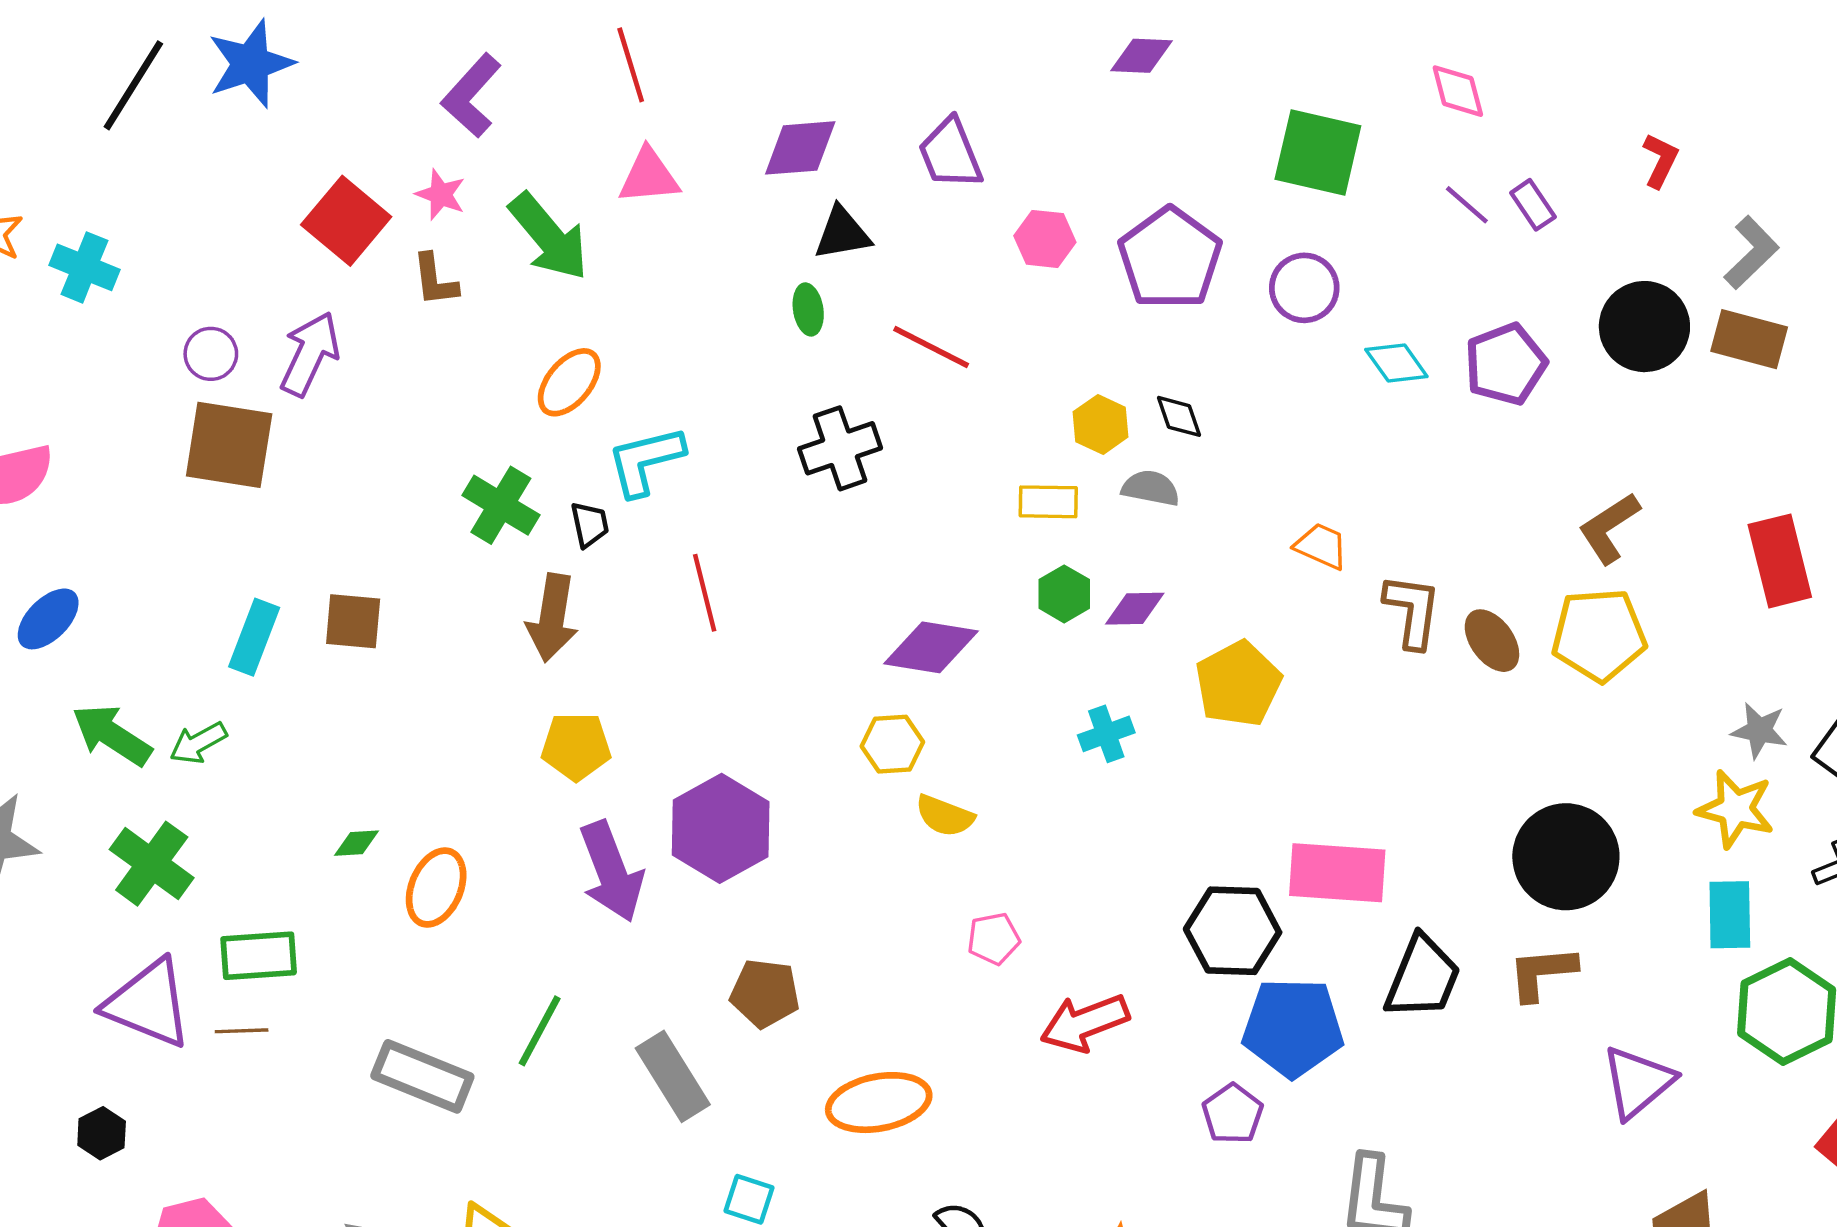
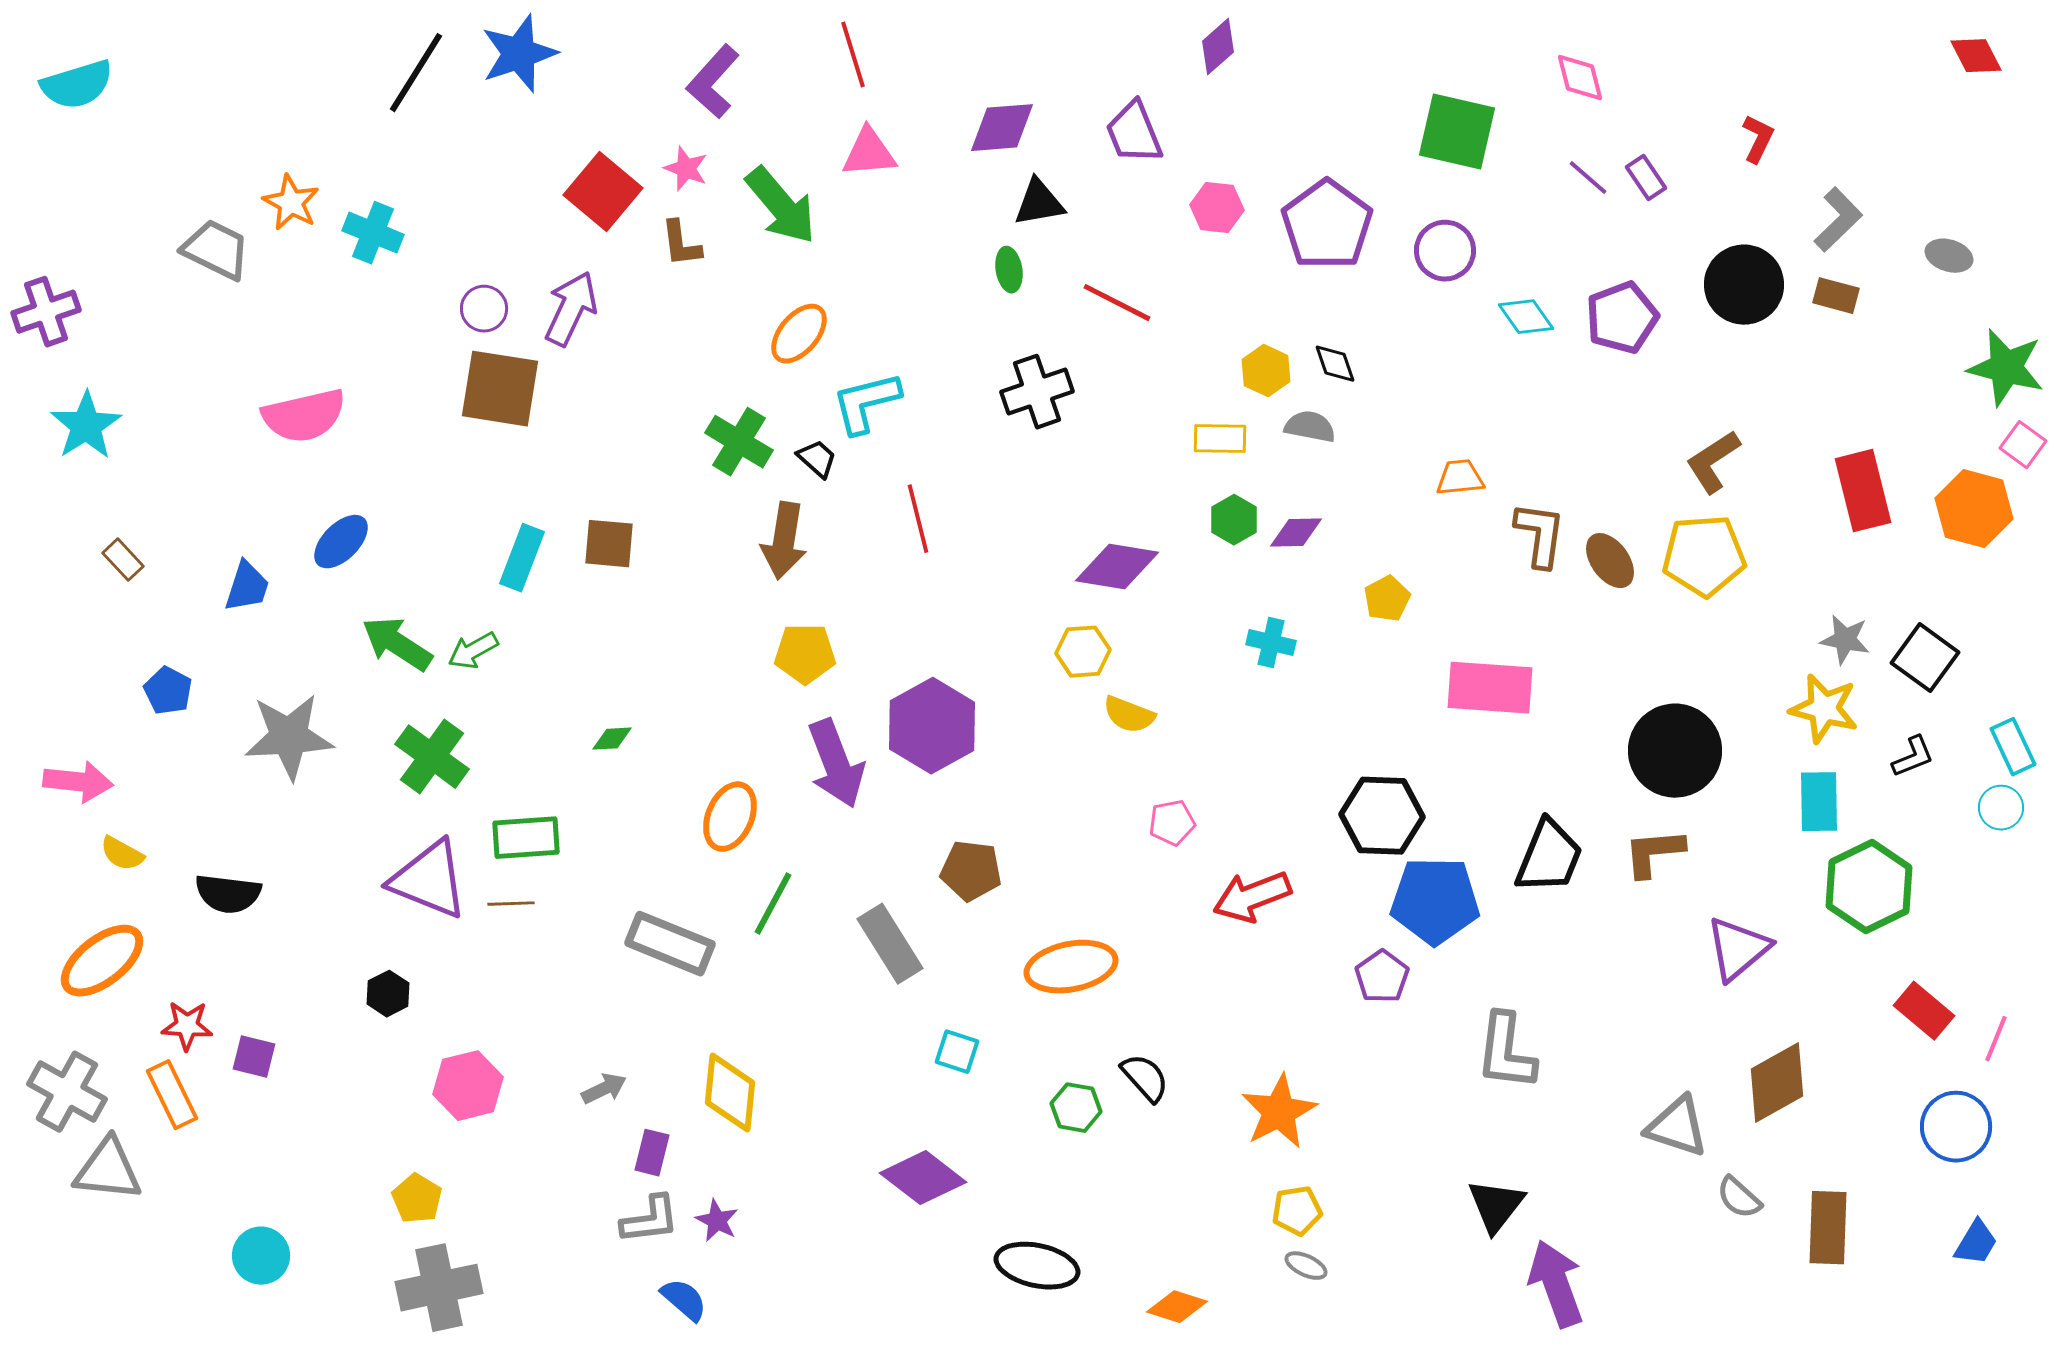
purple diamond: (1142, 56) -> (1218, 47), moved, turned -44
brown rectangle: (1749, 339) -> (1836, 296), size x0.7
black trapezoid: (590, 525) -> (817, 459), turned -36
orange trapezoid: (1321, 546) -> (1460, 478), turned -30
yellow pentagon: (1238, 684) -> (1387, 599), size x0.6
cyan cross: (1106, 734) -> (1271, 643), turned 33
pink rectangle: (1337, 873) -> (1490, 688), moved
orange ellipse: (436, 887) -> (730, 817), moved

